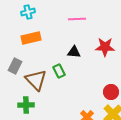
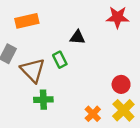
red star: (105, 47) -> (118, 17), moved
green cross: (26, 105) -> (43, 100), moved

